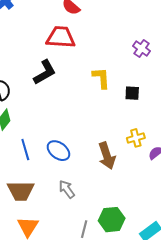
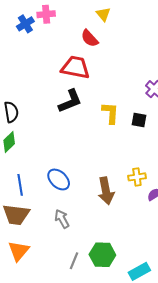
black L-shape: (45, 72) -> (70, 101), moved
black square: (132, 93) -> (139, 120), moved
blue line: (25, 150) -> (20, 185), moved

